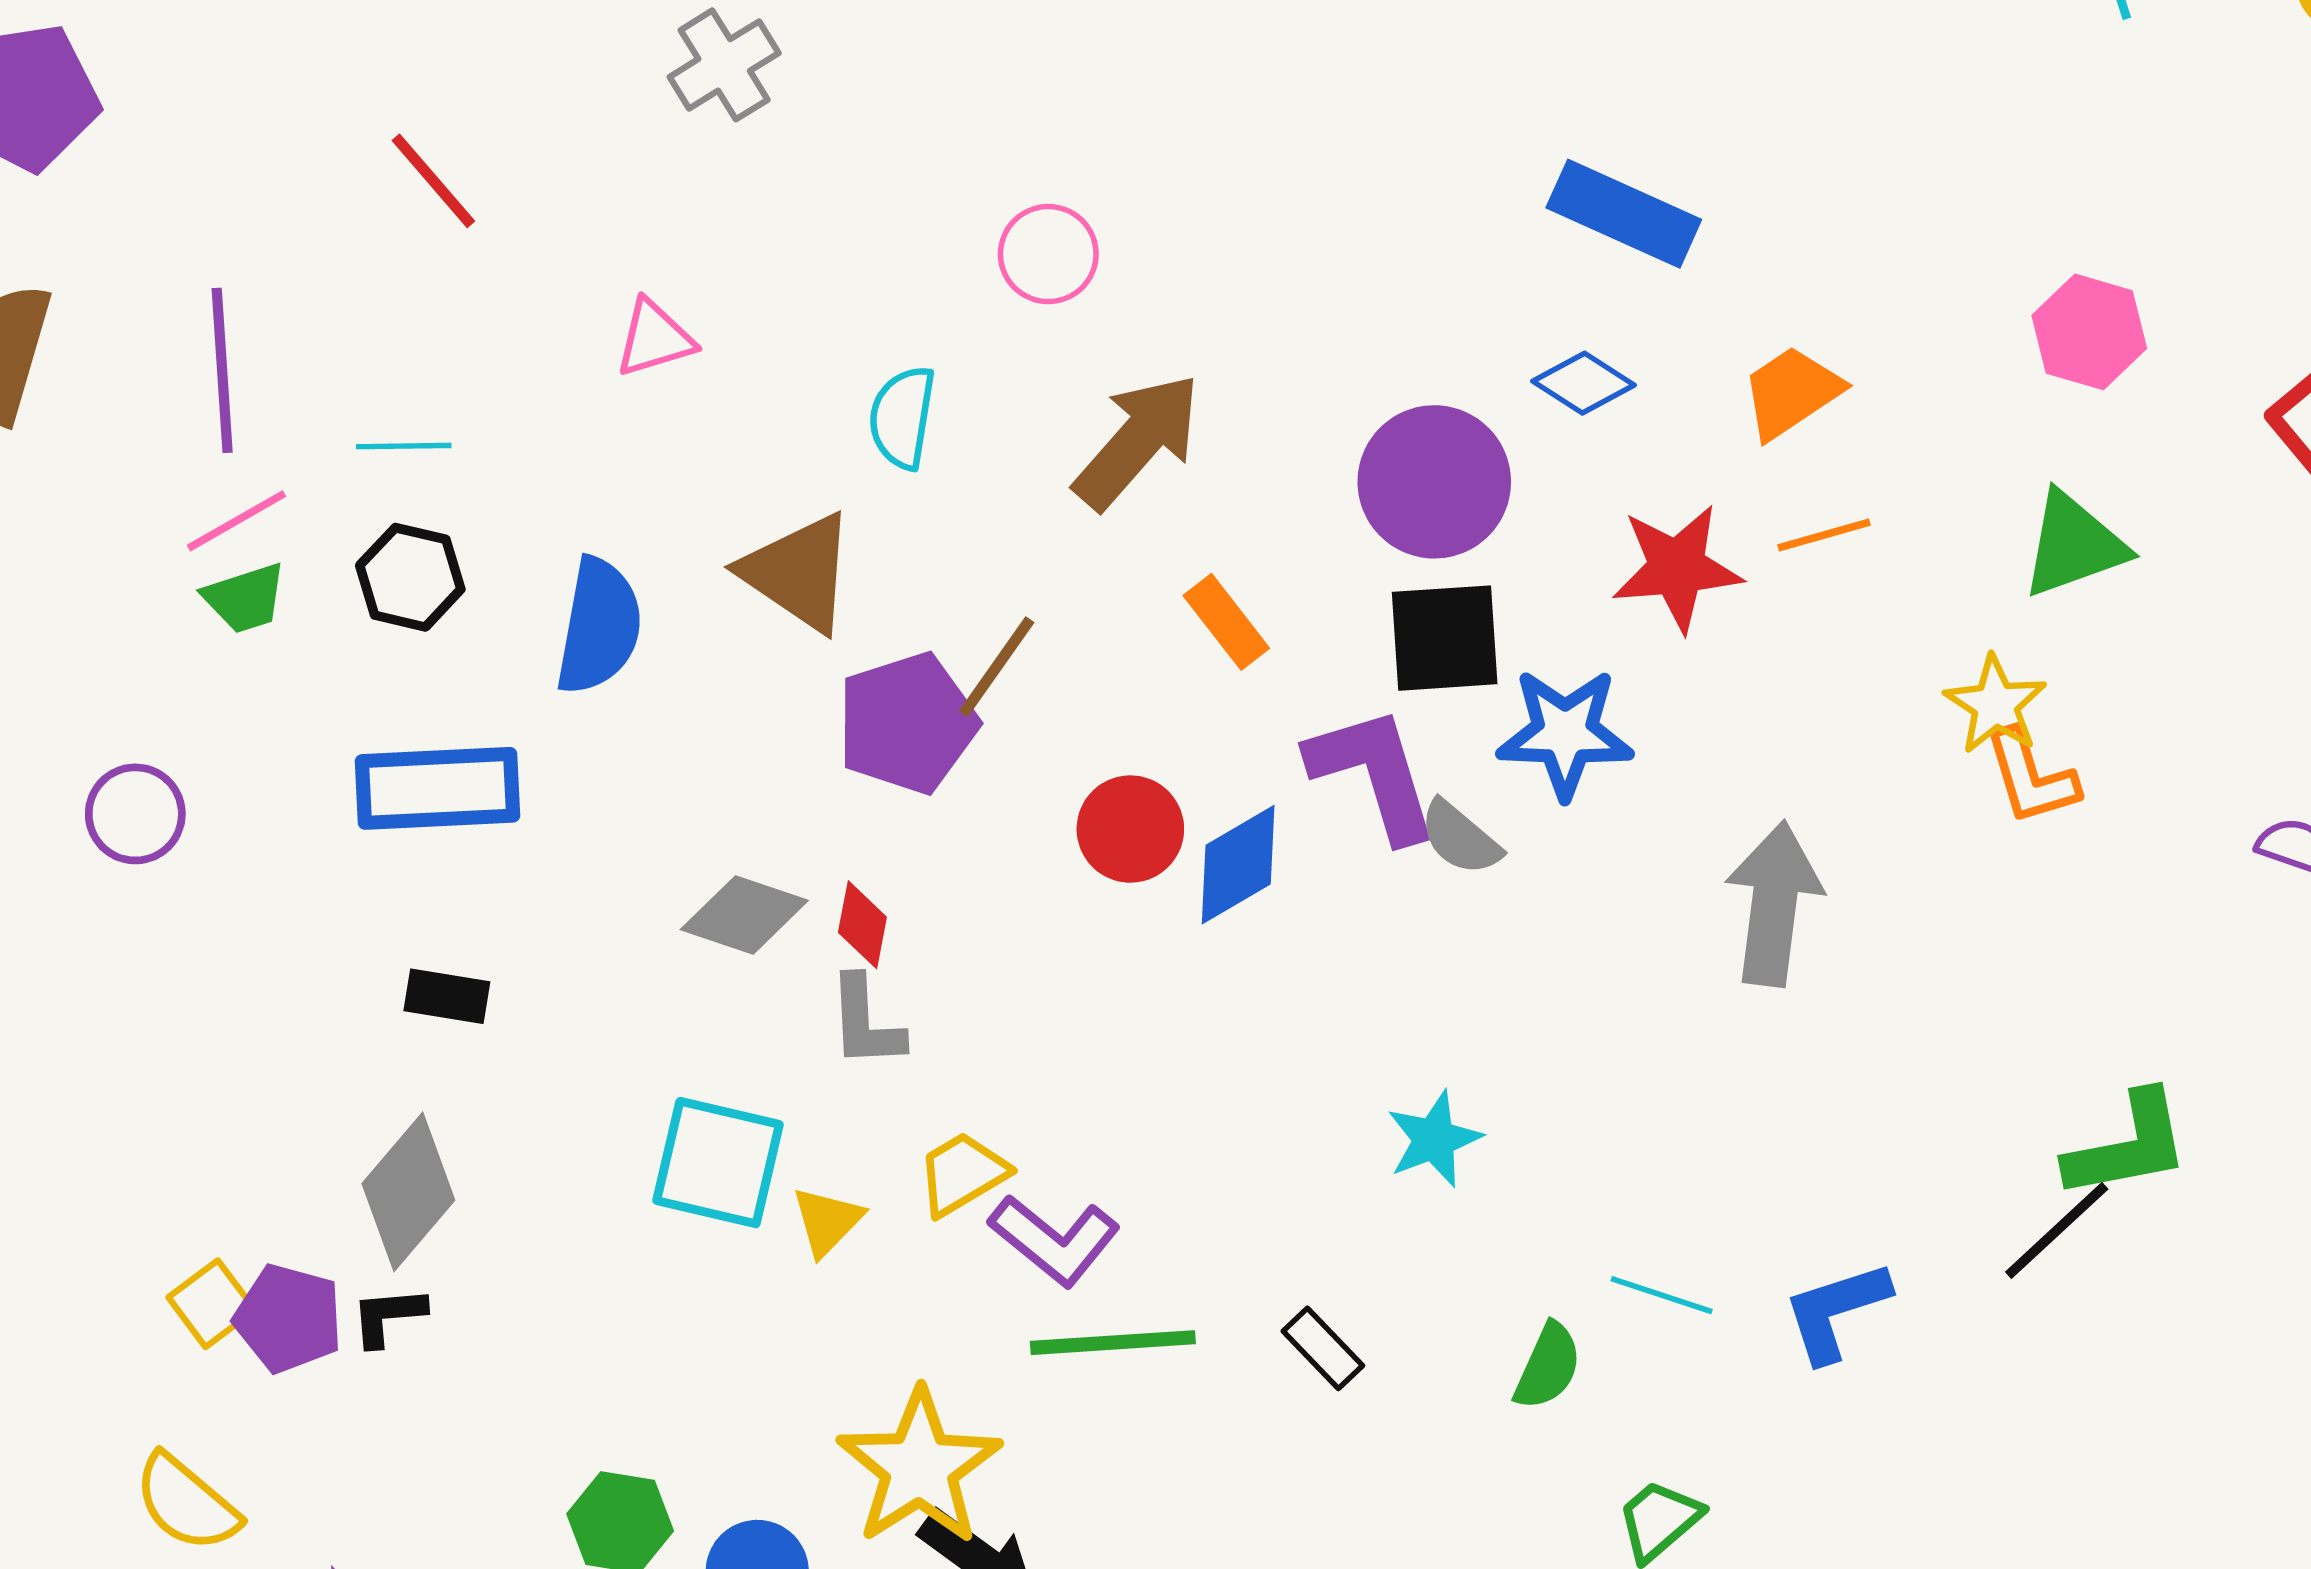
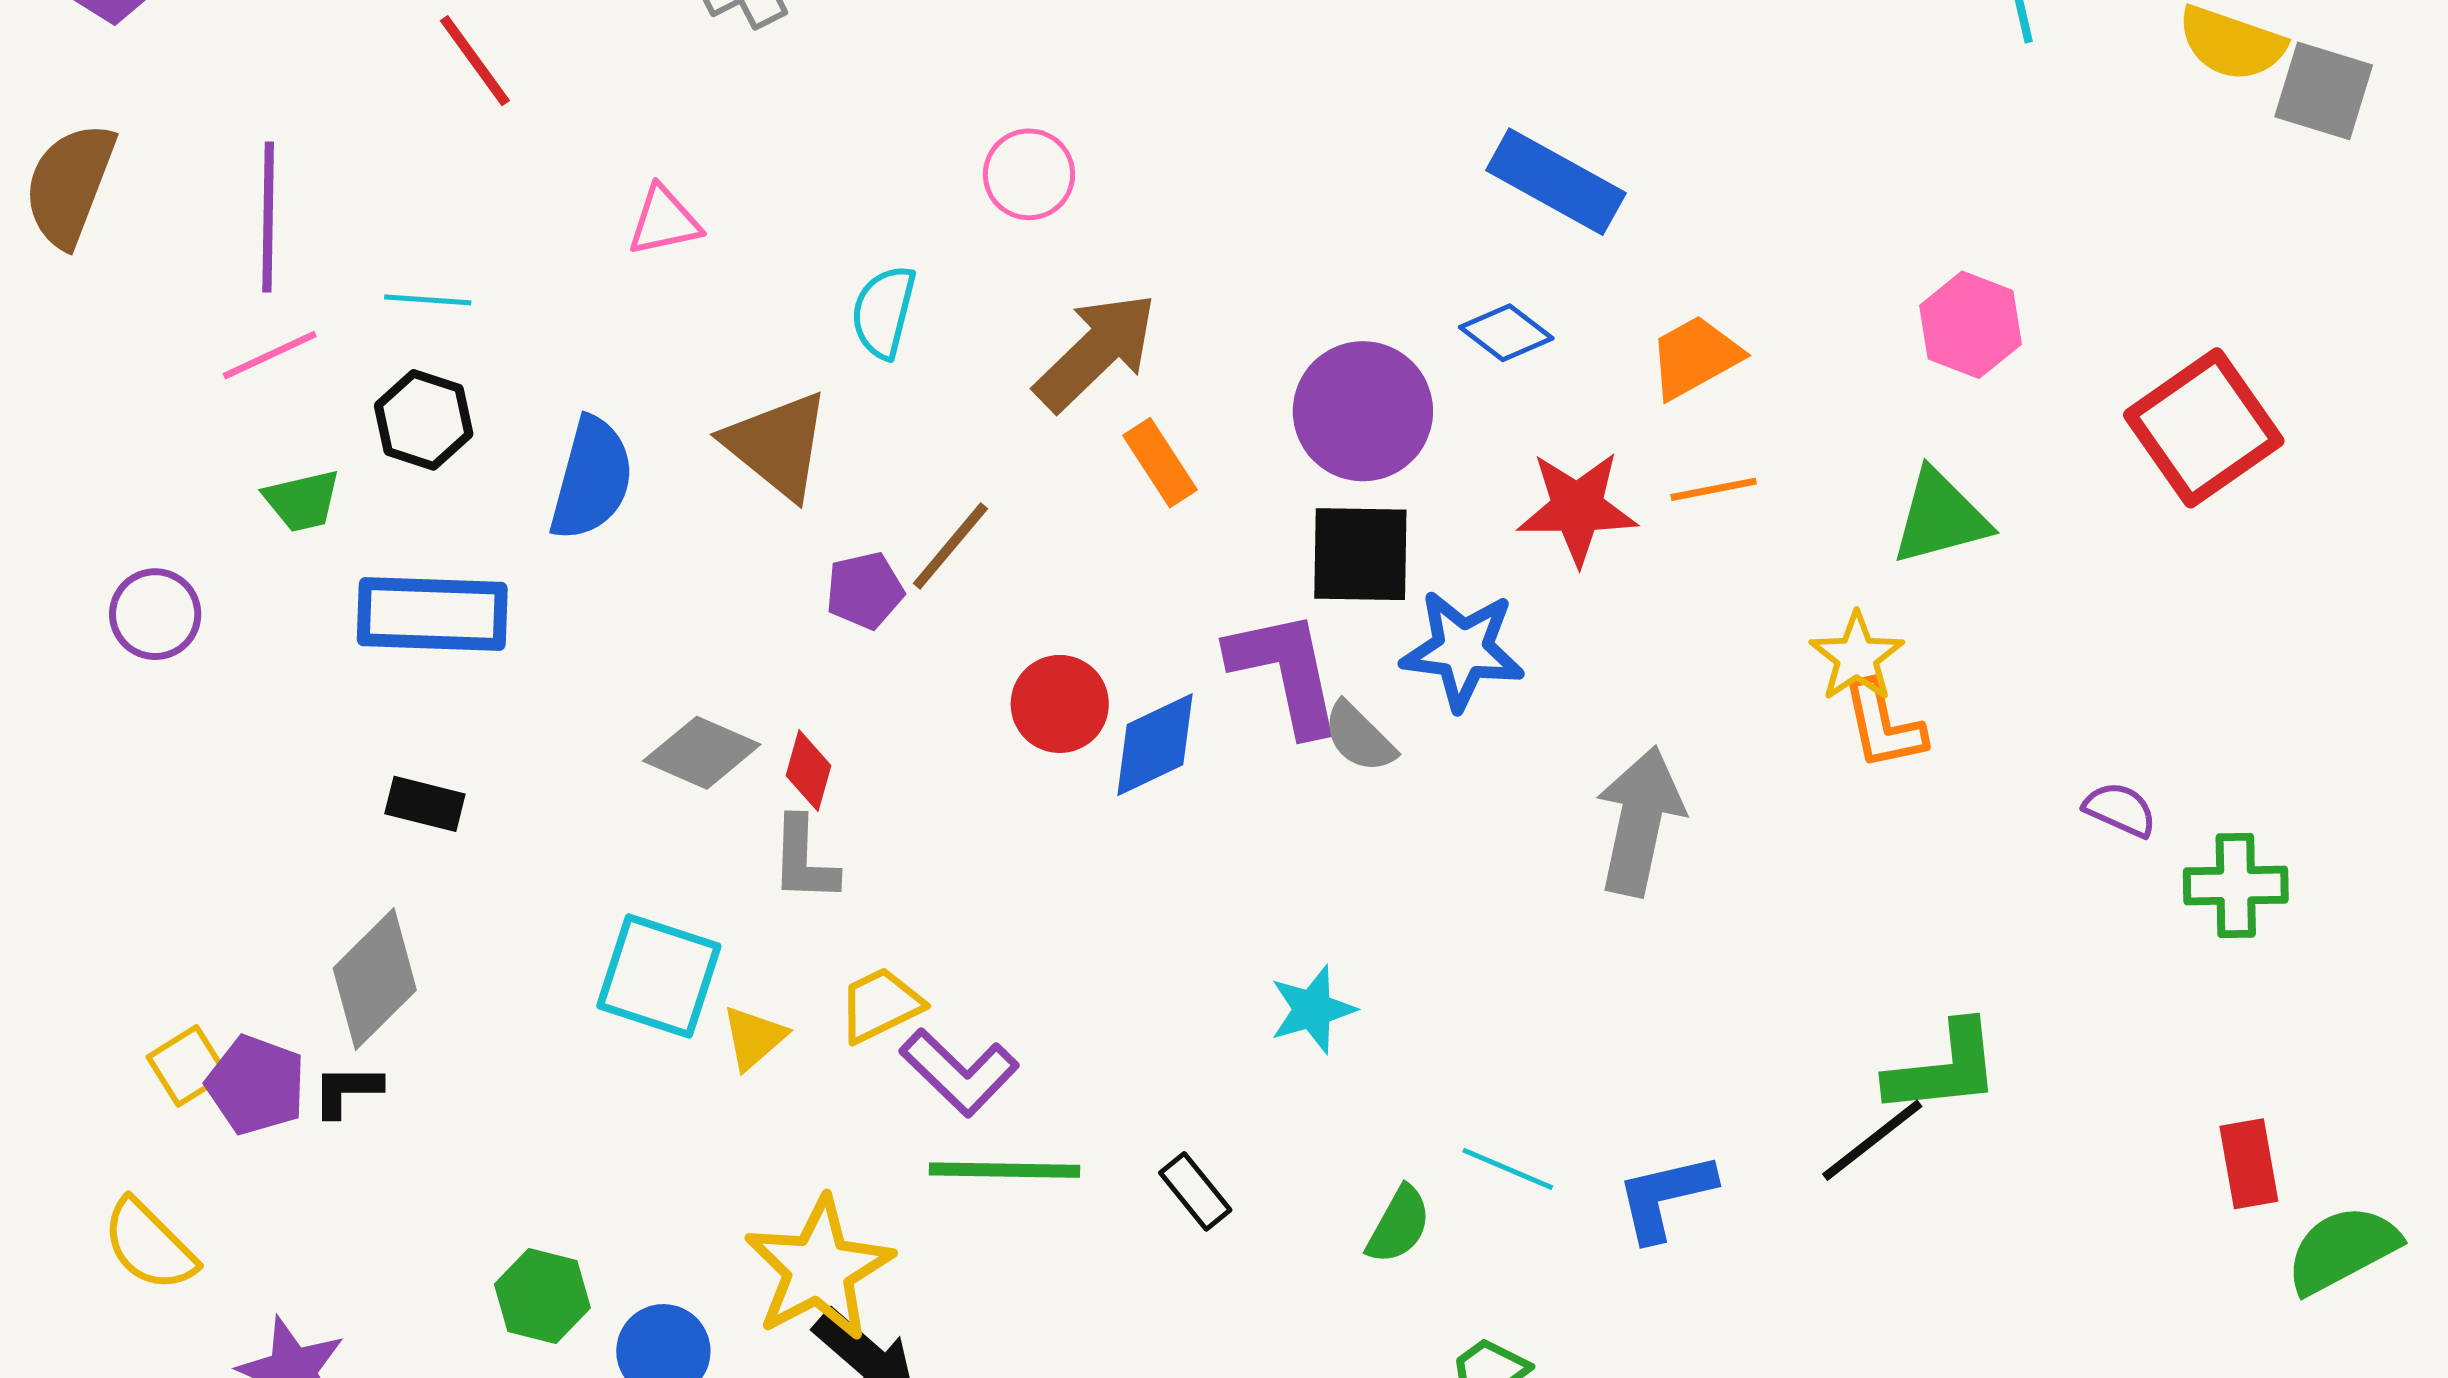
green trapezoid: (245, 598) -> (302, 501), moved
orange rectangle: (1226, 622) -> (1160, 463), moved
purple pentagon: (907, 723) -> (865, 591), size x0.6

